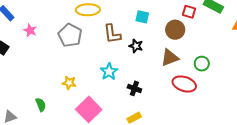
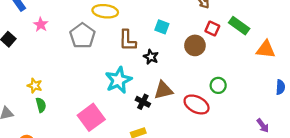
brown triangle: (170, 58) -> (163, 90), moved
cyan star: (109, 72) -> (118, 80), size x1.4
yellow star: (69, 83) -> (35, 86), moved

